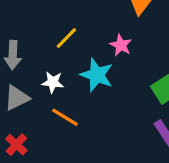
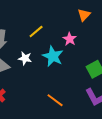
orange line: (65, 117) -> (55, 100), moved

